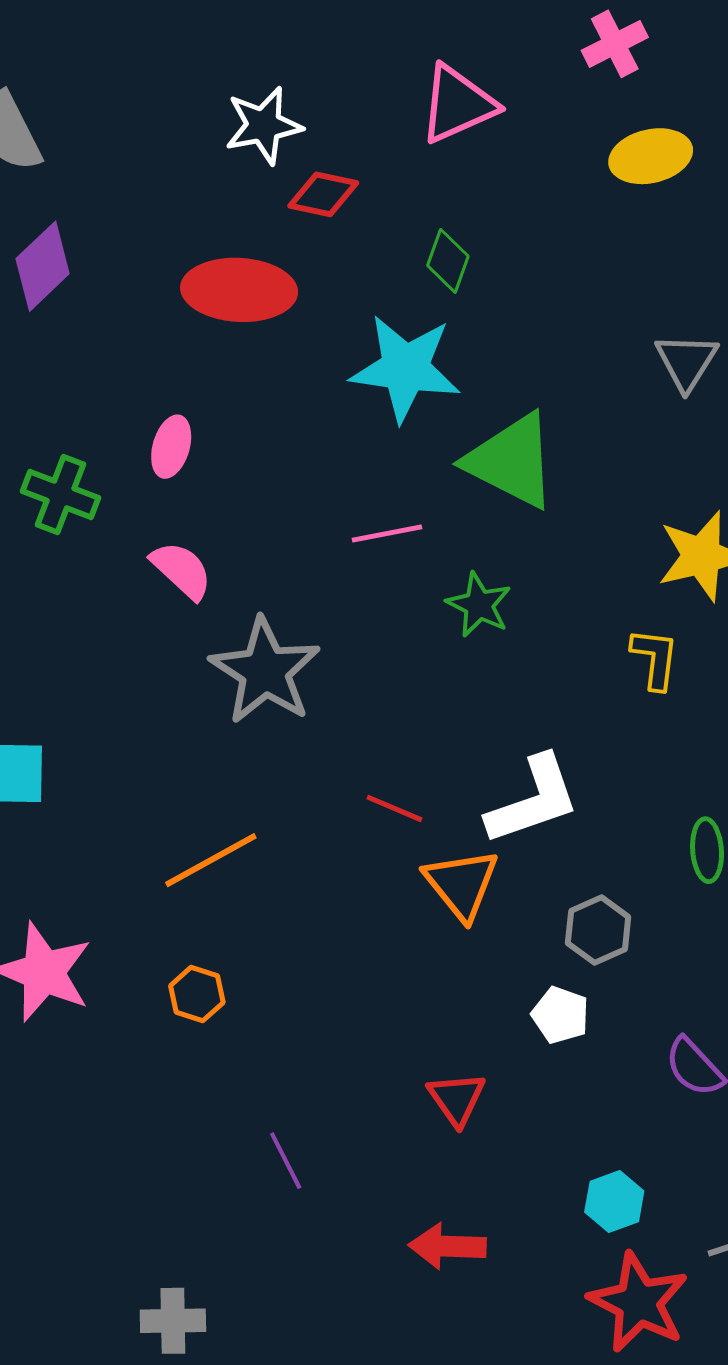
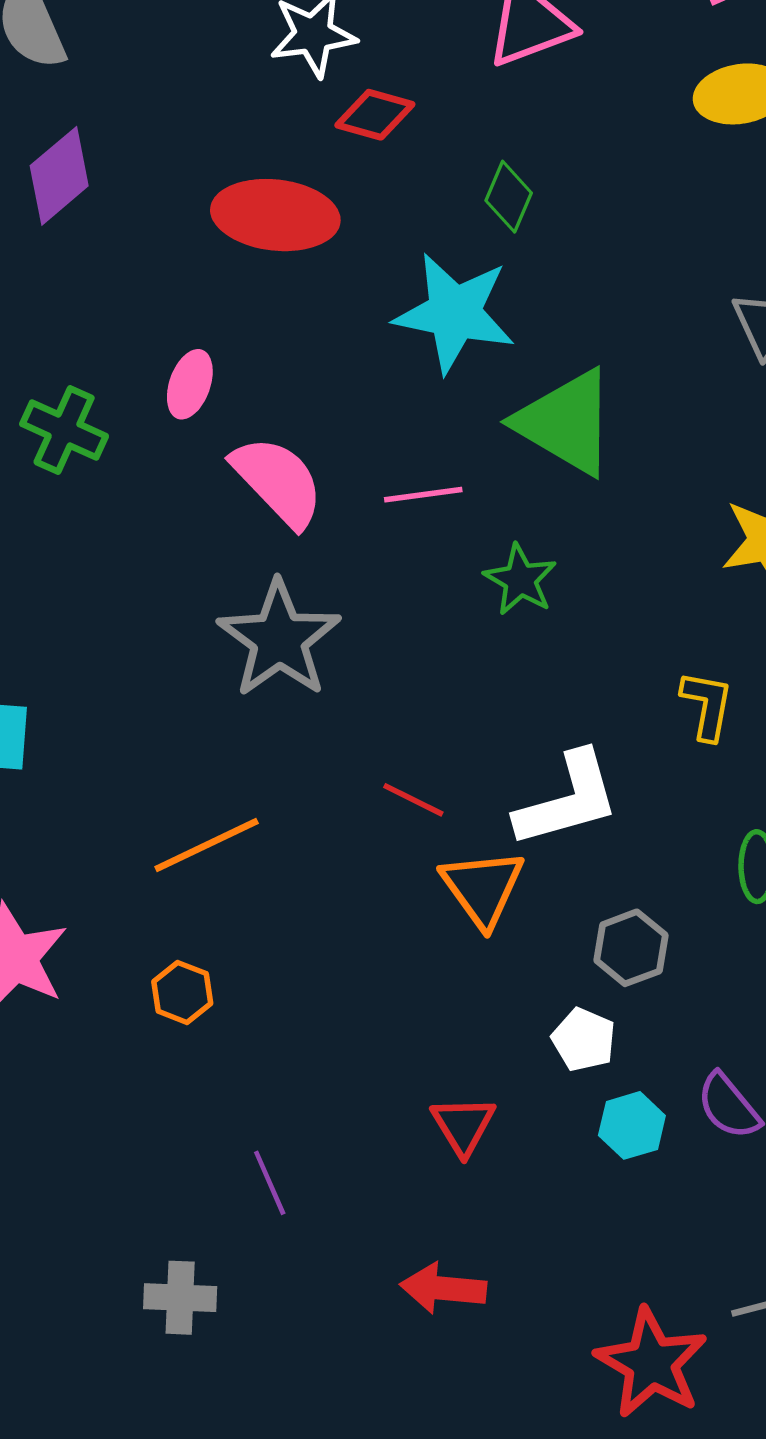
pink semicircle: (182, 570) -> (278, 481), moved, size x1.4
yellow L-shape: (655, 659) -> (707, 705), moved
cyan hexagon: (614, 1202) -> (632, 1125), moved
gray cross: (173, 1321) -> (180, 1298), moved

